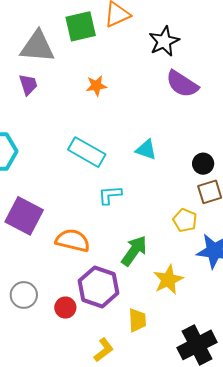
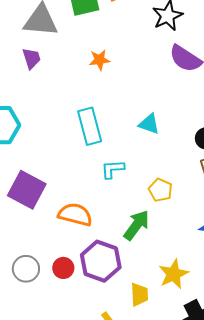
cyan rectangle: (87, 152) -> (90, 126), turned 45
yellow pentagon: (185, 220) -> (160, 190), moved
yellow star: (168, 280) -> (174, 274), moved
red circle: (65, 308) -> (63, 268), moved

